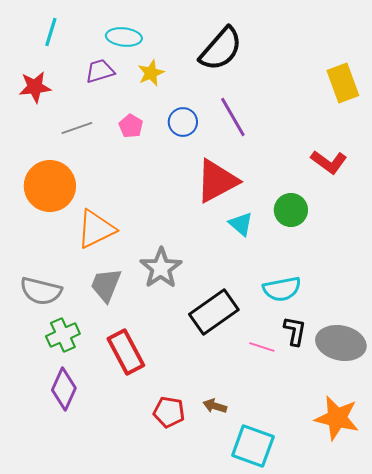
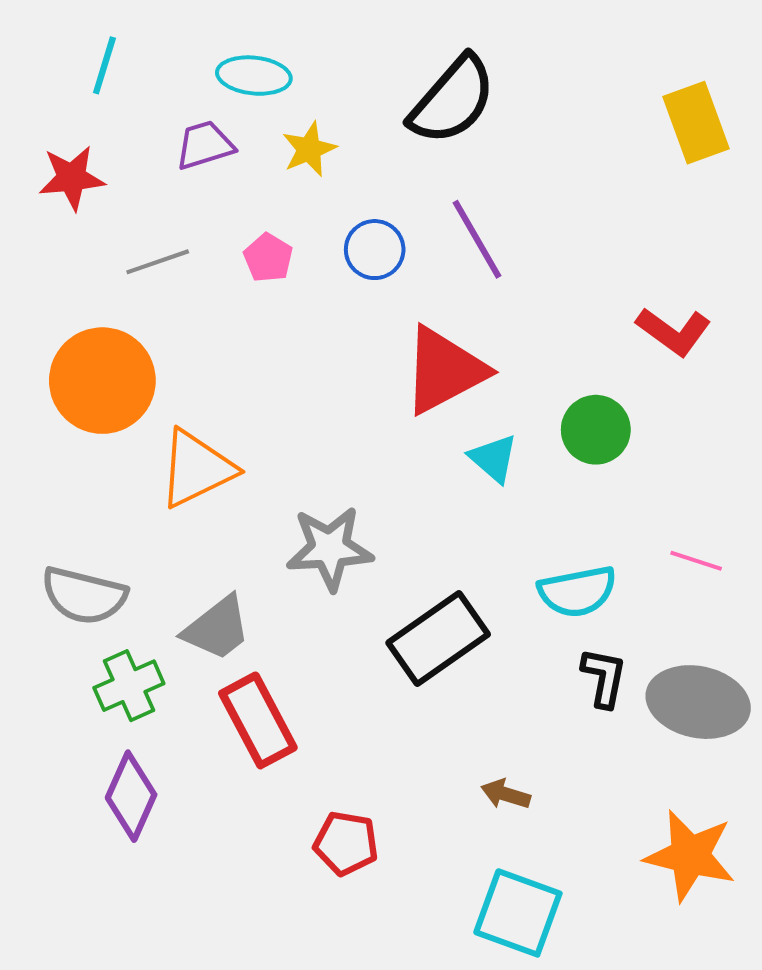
yellow rectangle: (343, 83) -> (696, 123), moved
gray star: (161, 268) -> (330, 548), turned 30
gray trapezoid: (106, 285) -> (217, 628), moved, turned -150
pink line: (262, 347) -> (696, 561), moved
brown arrow: (215, 406) -> (506, 794), moved

